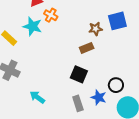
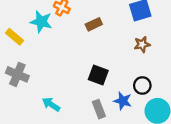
brown star: (96, 29) -> (142, 44), moved
brown rectangle: (87, 48) -> (94, 24), moved

